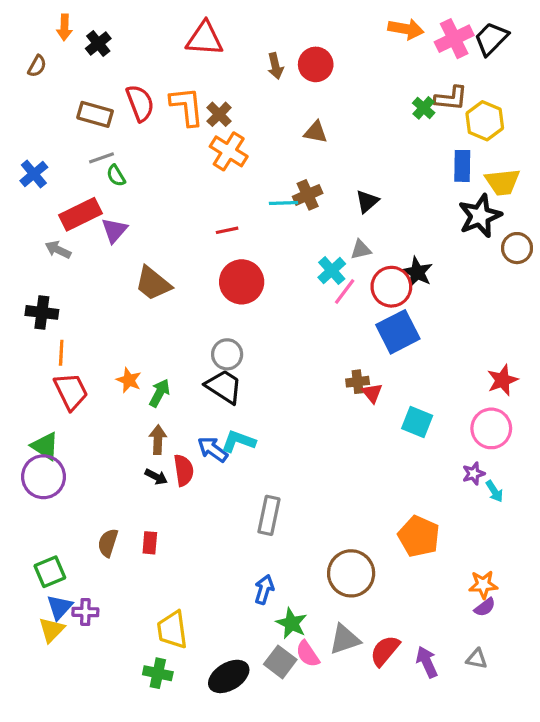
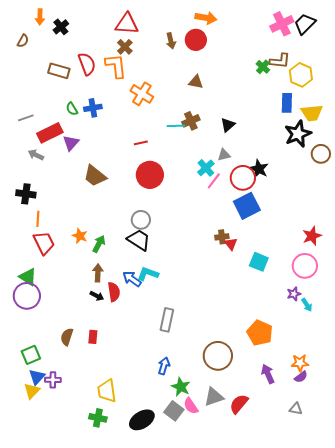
orange arrow: (406, 29) -> (206, 18), moved
brown cross: (219, 114) -> (125, 47), moved
gray line: (101, 158) -> (26, 118), moved
blue cross: (34, 174) -> (93, 108), moved, turned 30
purple arrow: (427, 662) -> (268, 374), moved

